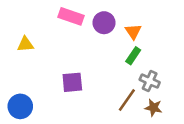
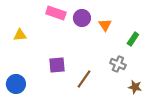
green rectangle: (133, 56) -> (133, 39), moved
brown line: (127, 100) -> (84, 79), moved
brown star: (153, 108) -> (135, 87), moved

